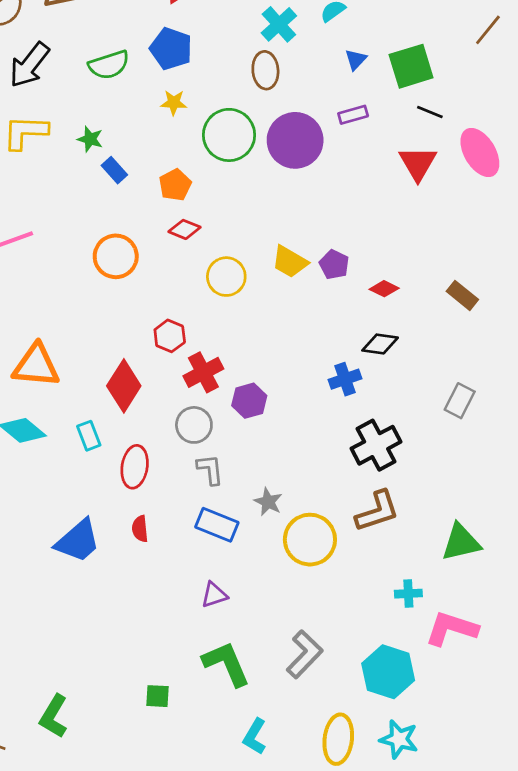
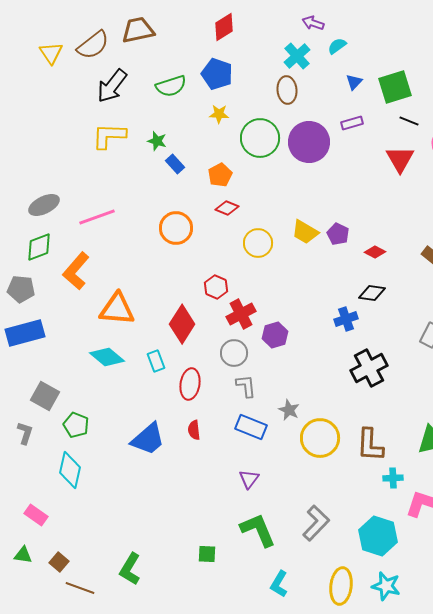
brown L-shape: (377, 511) -> (370, 445), moved, turned 111
purple triangle: (214, 595) -> (249, 479), turned -35

